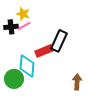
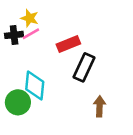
black rectangle: (59, 41) -> (84, 67), moved
red rectangle: (44, 51) -> (68, 44), moved

